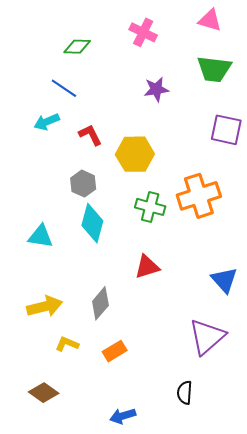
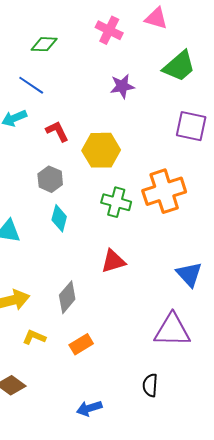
pink triangle: (210, 20) -> (156, 18), moved
green trapezoid: (214, 69) -> (179, 66), turned -48
cyan diamond: (92, 223) -> (59, 218), size x0.7
purple triangle: (207, 337) -> (172, 330), turned 42

